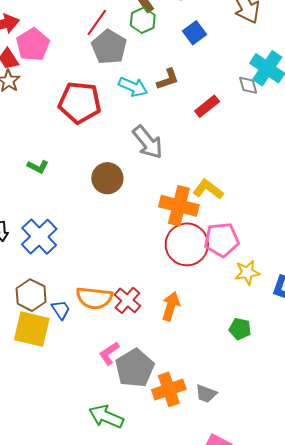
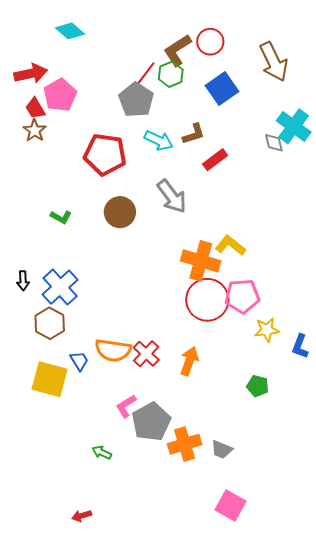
red line: (97, 23) -> (145, 75), moved
blue square: (194, 33) -> (222, 89), size x1.4
red rectangle: (207, 106) -> (215, 160), moved
brown circle: (107, 178) -> (120, 212), moved
brown hexagon: (31, 295) -> (50, 323), moved
green arrow: (106, 417) -> (102, 452), moved, size x0.6

